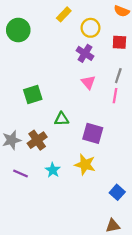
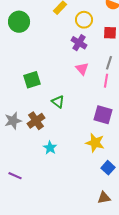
green triangle: (62, 119) -> (58, 102), turned 40
purple square: (93, 133) -> (103, 115), moved
yellow star: (85, 165) -> (95, 143), moved
purple line: (20, 173) -> (15, 176), moved

